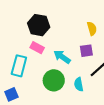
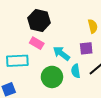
cyan rectangle: (19, 66) -> (17, 61), turned 70
cyan semicircle: (79, 84) -> (76, 71), moved

